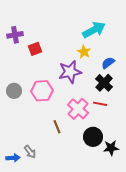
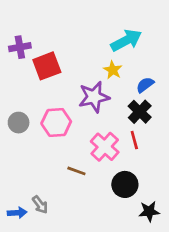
red square: (35, 49) -> (47, 66), size x1.5
red line: (100, 104) -> (134, 140), turned 64
brown line: (57, 127) -> (76, 171), turned -48
black star: (111, 148) -> (149, 211), moved

